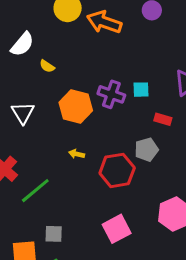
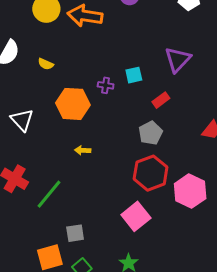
yellow semicircle: (47, 66) -> (46, 64), moved
purple cross: (111, 94) -> (106, 85), size x0.6
red rectangle: (163, 119) -> (161, 100), turned -42
red hexagon: (117, 170) -> (151, 173), moved

